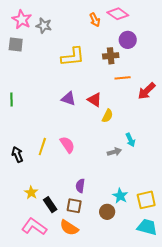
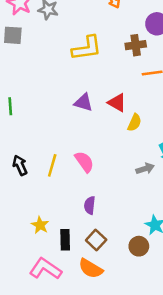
black arrow: (17, 154) -> (20, 165), moved
purple semicircle: (80, 186) -> (90, 205), moved
black rectangle: (50, 205) -> (65, 240), turned 35
brown square: (74, 206) -> (96, 240), turned 35

